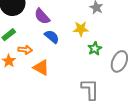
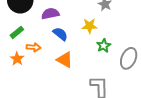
purple semicircle: (42, 16) -> (50, 14), turned 120
orange triangle: (41, 68) -> (65, 60), moved

